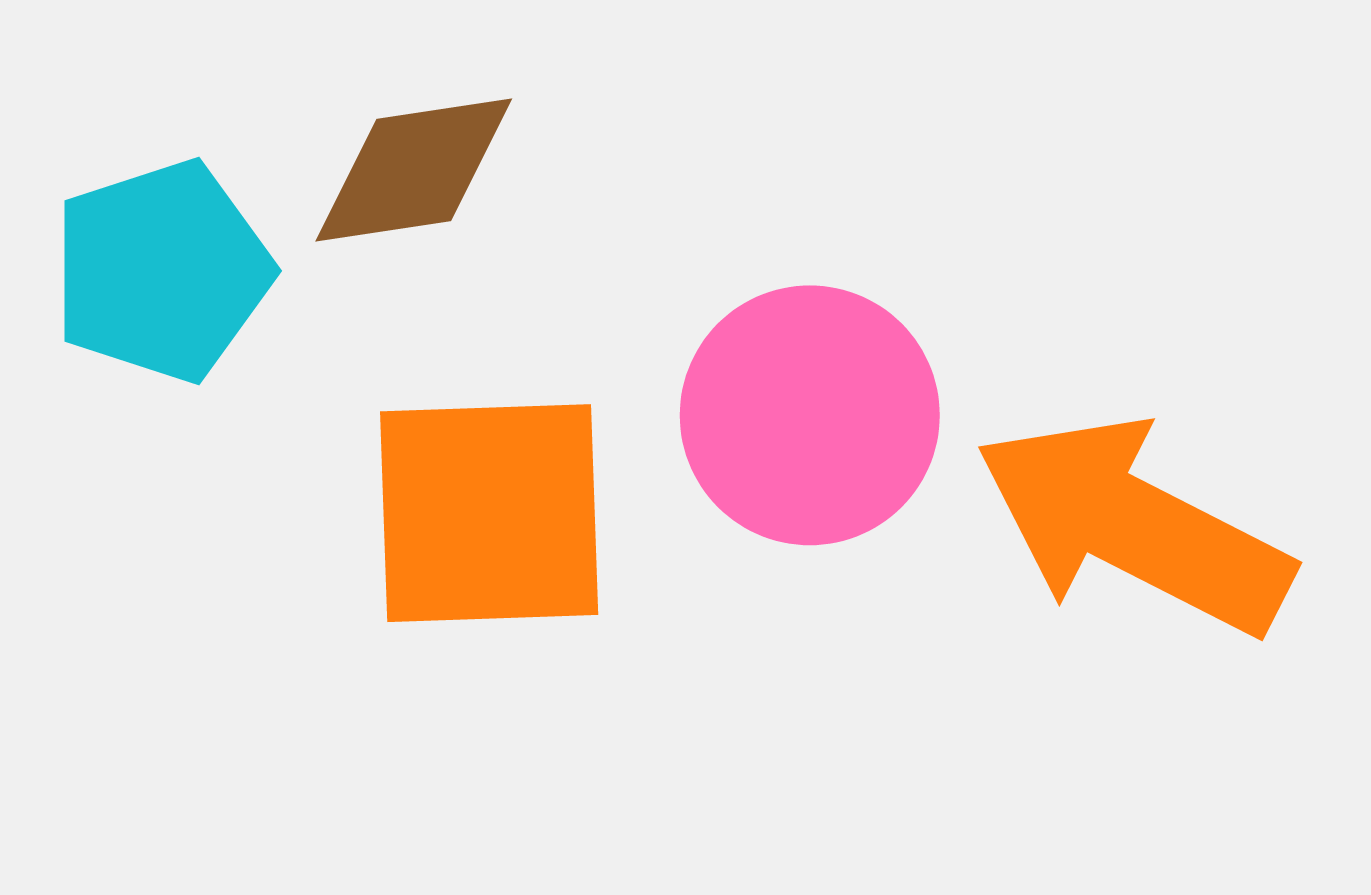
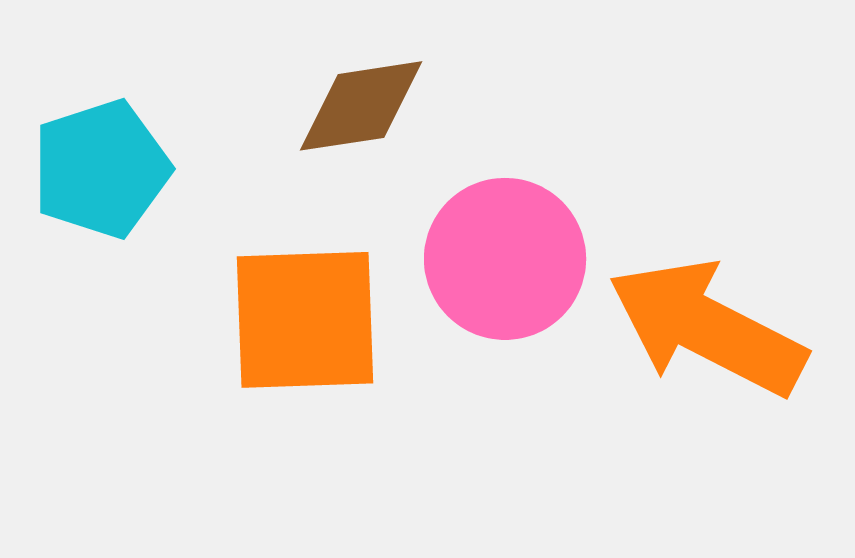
brown diamond: (414, 170) -> (361, 106), moved

